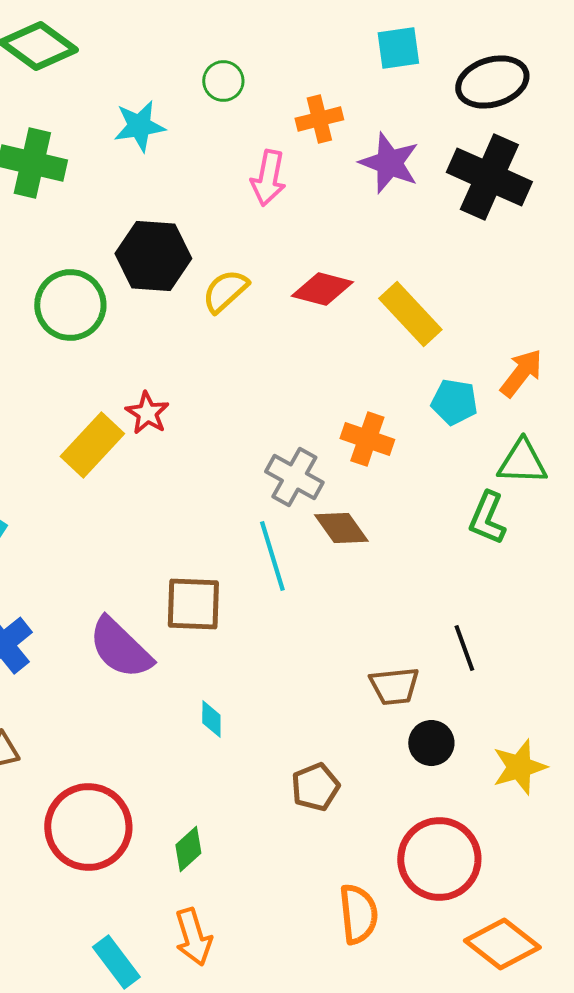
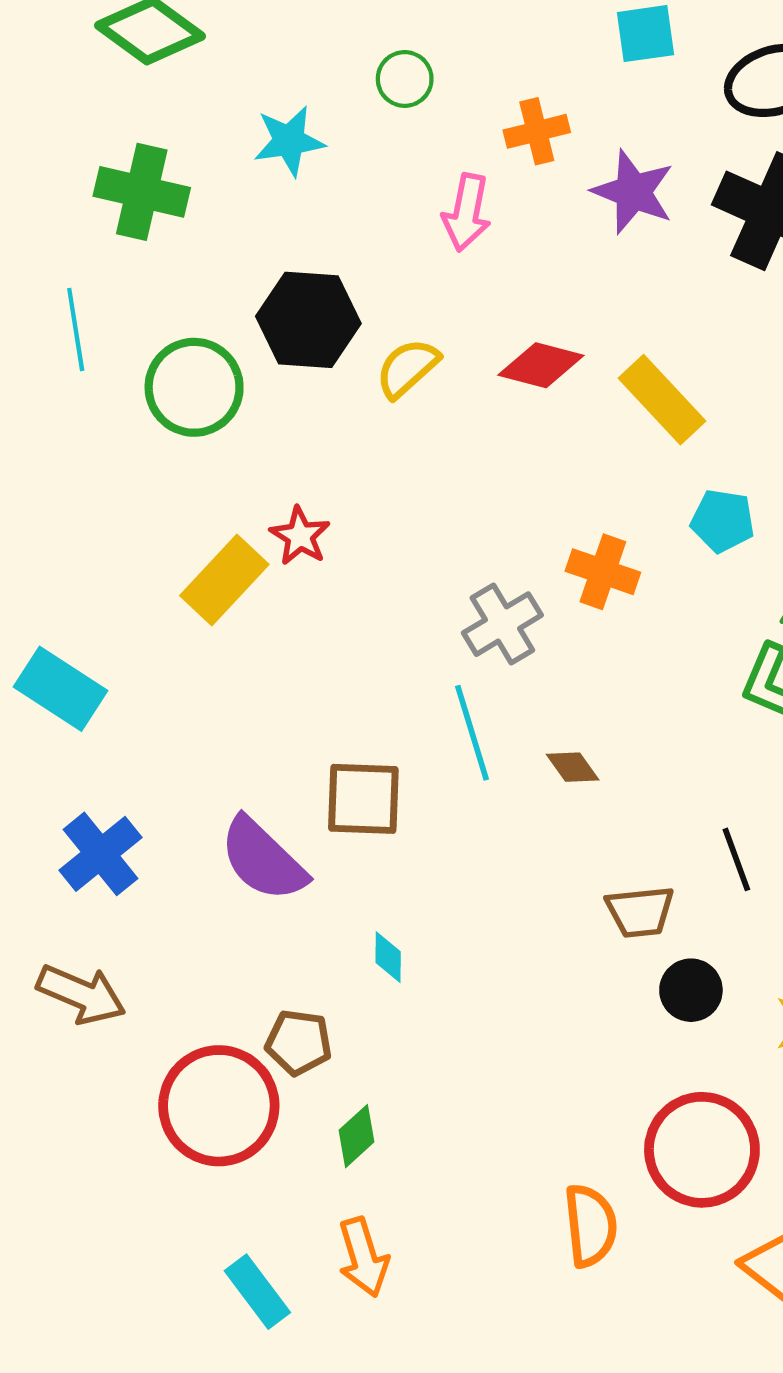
gray cross: (294, 477) -> (502, 624), turned 30
brown diamond: (341, 528) -> (573, 767), moved, size x0.7
brown pentagon: (315, 787) -> (299, 1042), moved, turned 30

